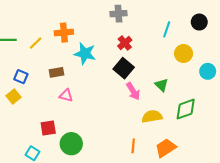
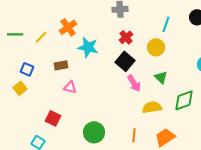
orange cross: (64, 33) -> (68, 27), turned -30
yellow circle: (184, 53) -> (156, 47), moved
red square: (48, 128) -> (53, 118), turned 35
green circle: (71, 144) -> (94, 132), moved

